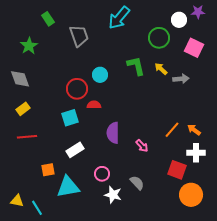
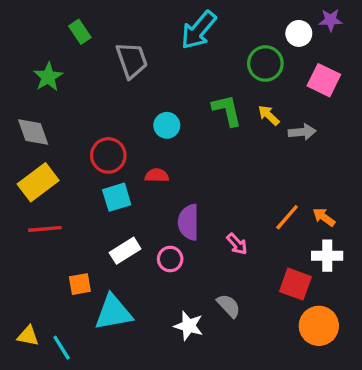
red circle: (77, 89) -> (108, 155), moved
yellow rectangle: (23, 109) -> (38, 182), size x1.6
pink circle: (102, 174) -> (170, 259), moved

